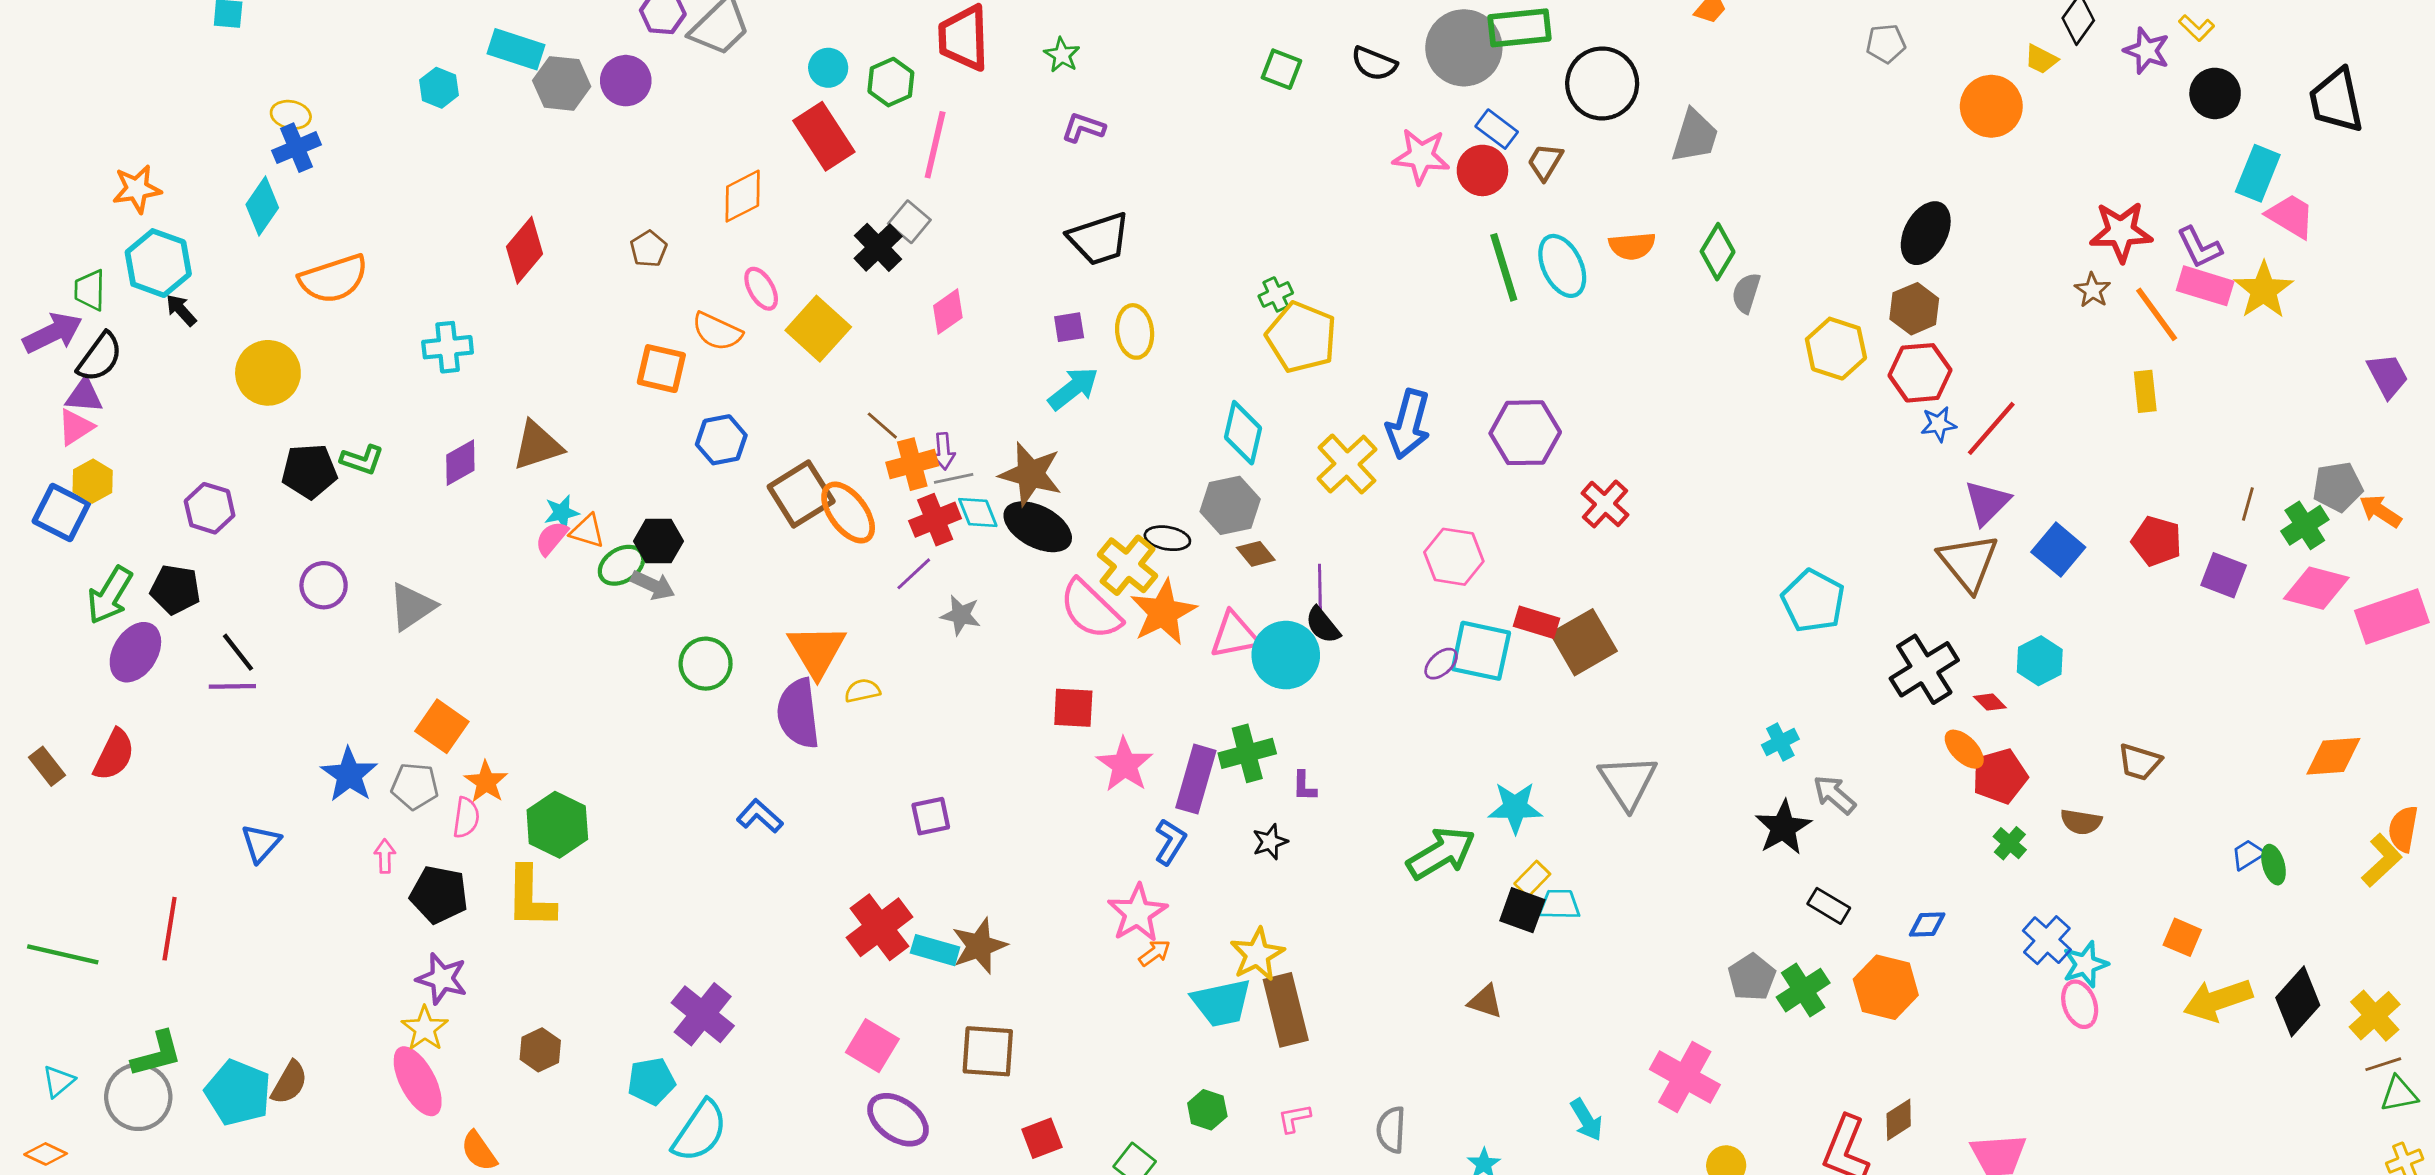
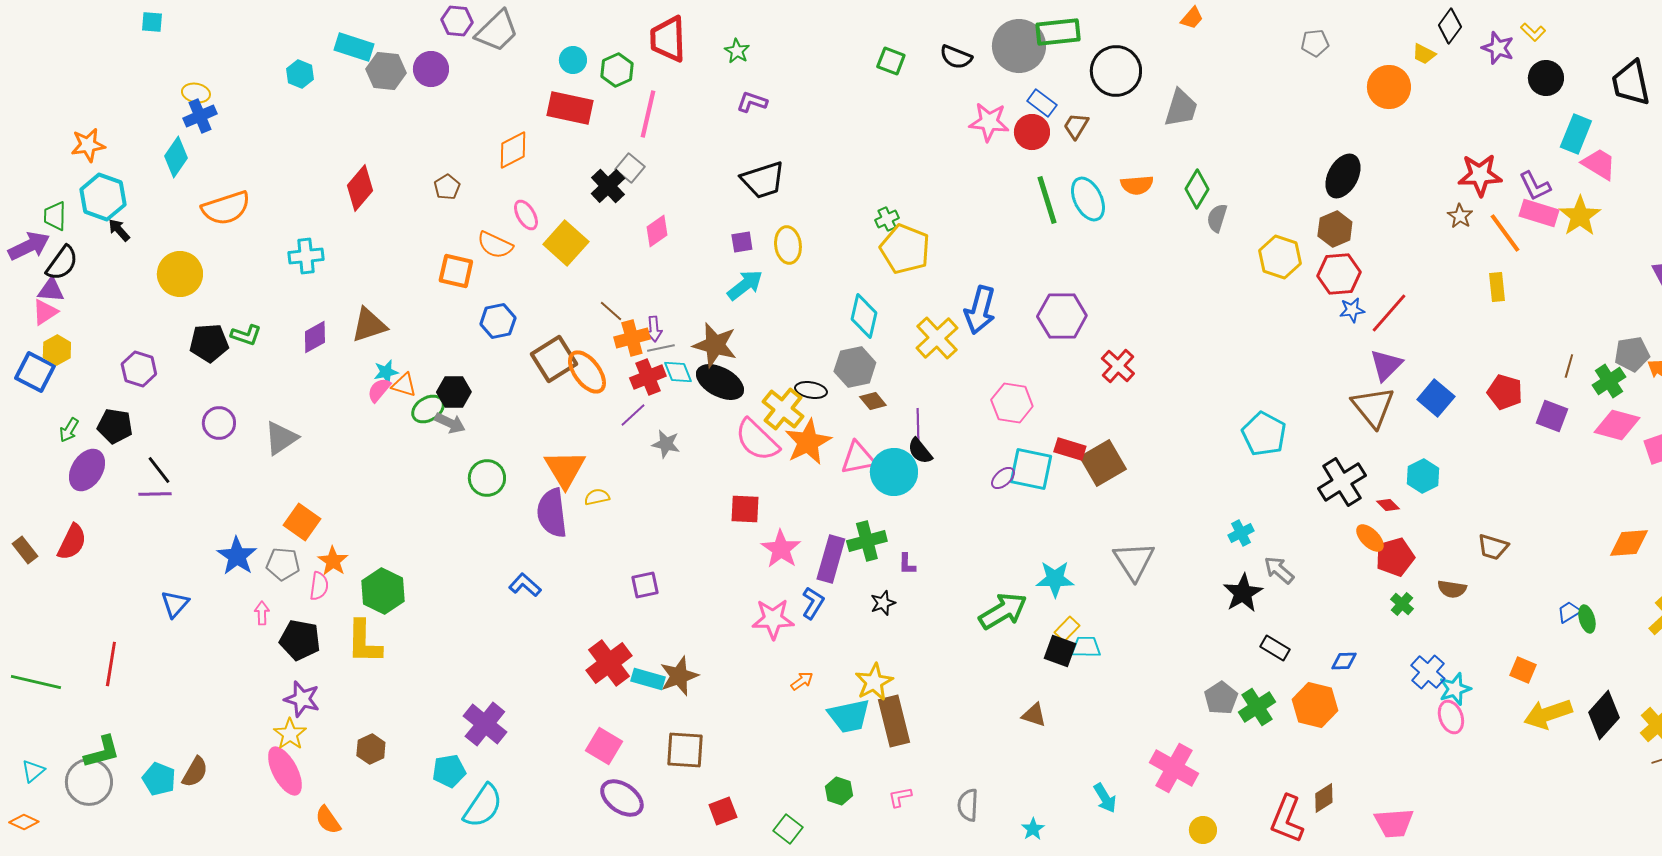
red rectangle: (824, 136) -> (570, 108), turned -45
green arrow: (110, 595) -> (69, 430), size x0.6
pink star: (1137, 913) -> (773, 619), moved, turned 30
cyan pentagon: (238, 1093) -> (159, 779), size x0.7

